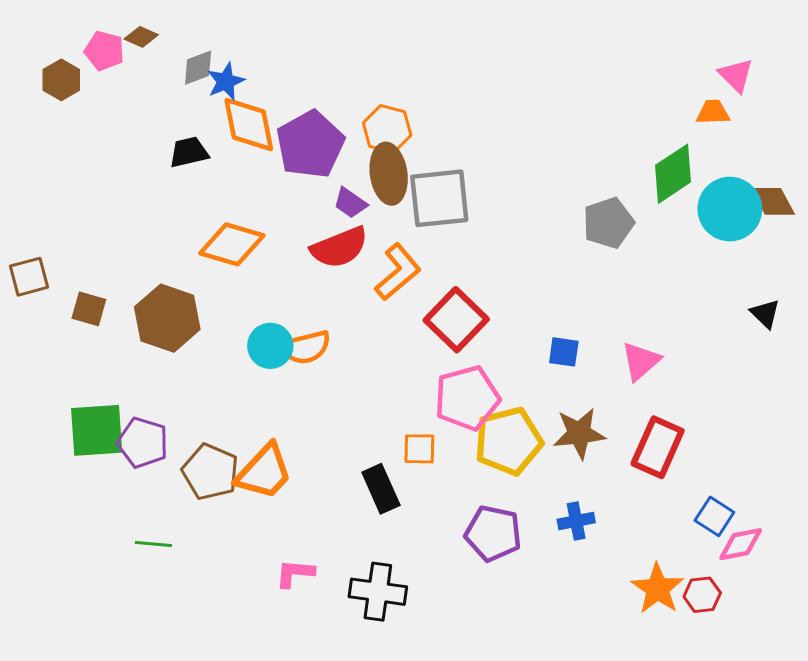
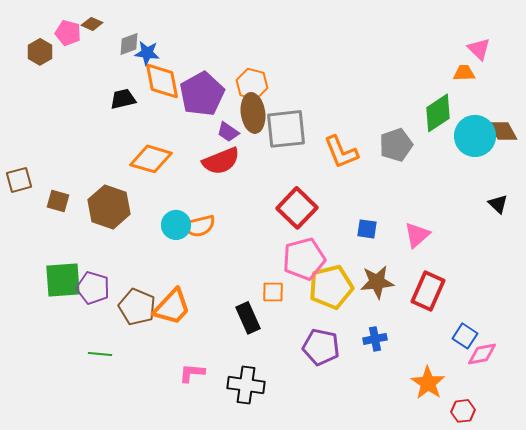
blue star: (226, 81) -> (147, 53), turned 30
orange L-shape: (398, 272) -> (341, 152), moved, turned 108
red hexagon: (702, 595) -> (463, 411), moved

